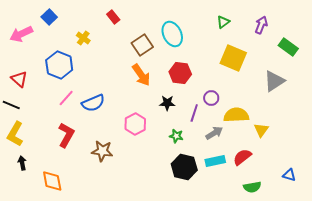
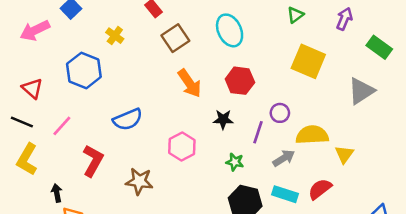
brown square: (142, 45) -> (175, 38), moved
pink line: (66, 98) -> (62, 126), moved
cyan rectangle: (215, 161) -> (285, 194), turned 30
black arrow: (22, 163) -> (57, 193), moved

